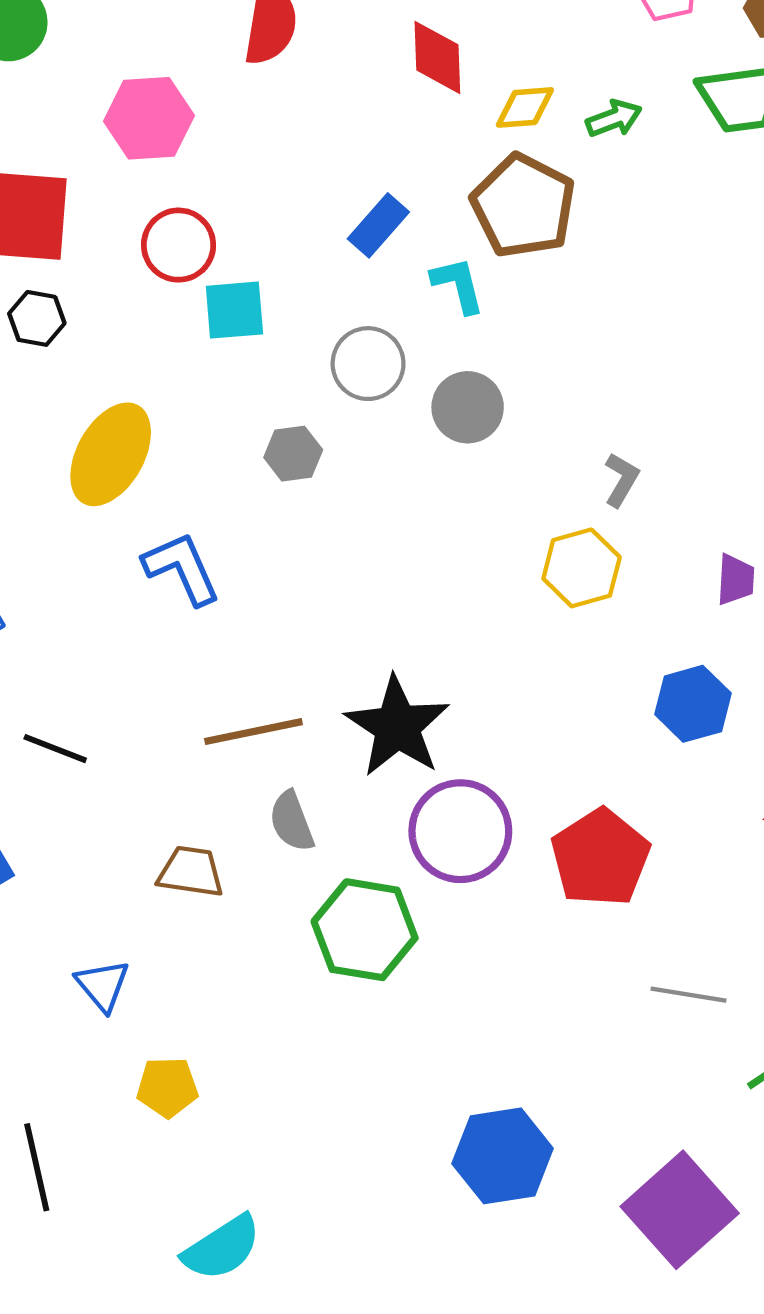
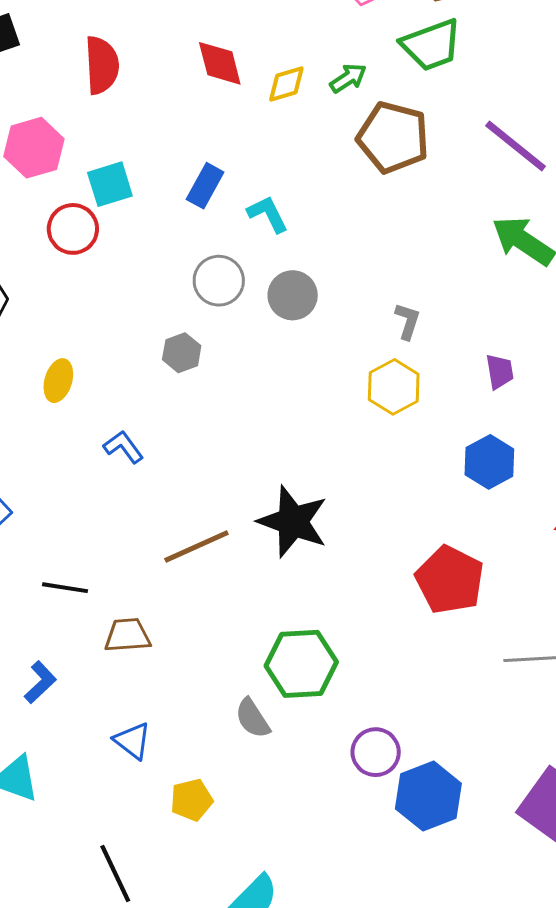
brown pentagon: (523, 206) -> (393, 137), moved
cyan square: (234, 310) -> (110, 184), moved
yellow ellipse: (111, 454) -> (58, 381), size x0.6
blue L-shape: (182, 568) -> (124, 447), size x0.7
gray semicircle: (292, 821) -> (253, 718), moved
purple circle: (460, 831) -> (376, 752), moved, size x0.7
brown trapezoid: (191, 872) -> (127, 635), moved

